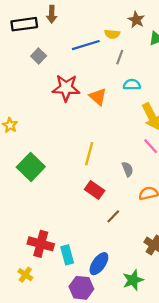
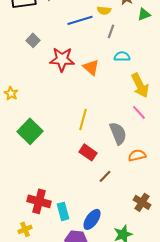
gray square: (39, 56) -> (33, 40), moved
gray semicircle: (128, 169) -> (118, 133), size x1.6
yellow cross: (25, 275) -> (25, 229), turned 32

